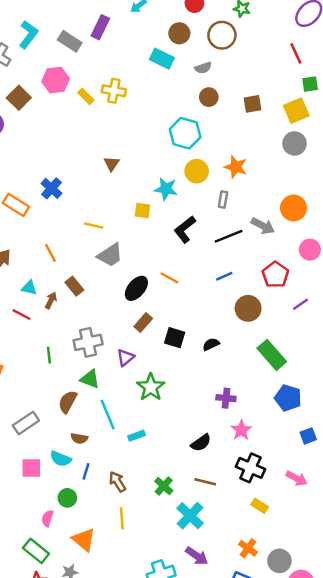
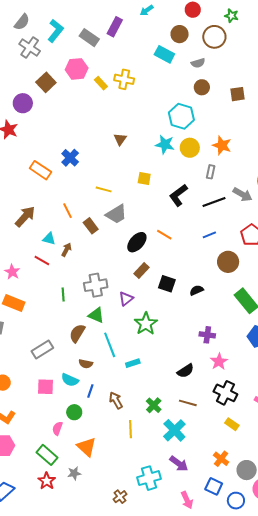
cyan star: (166, 189) -> (165, 144), moved
brown rectangle: (74, 286) -> (91, 226), moved
yellow line: (122, 518) -> (130, 429), moved

